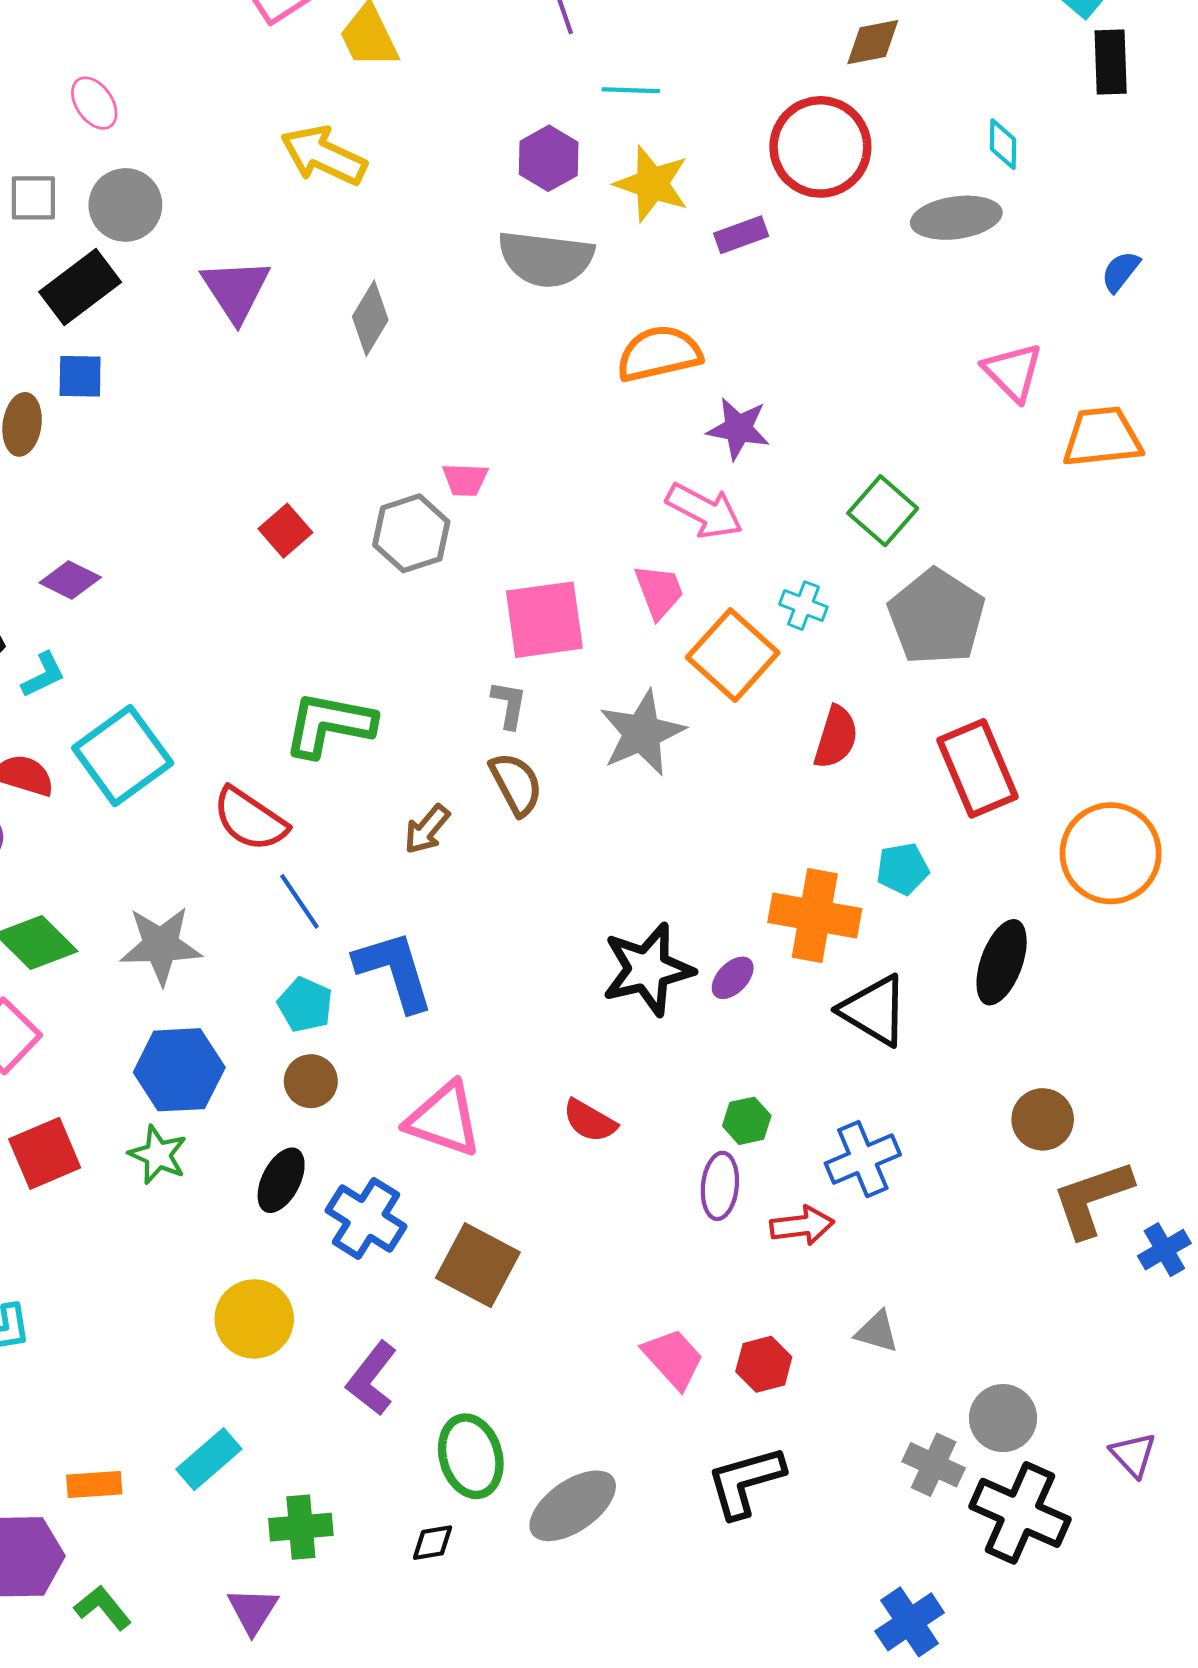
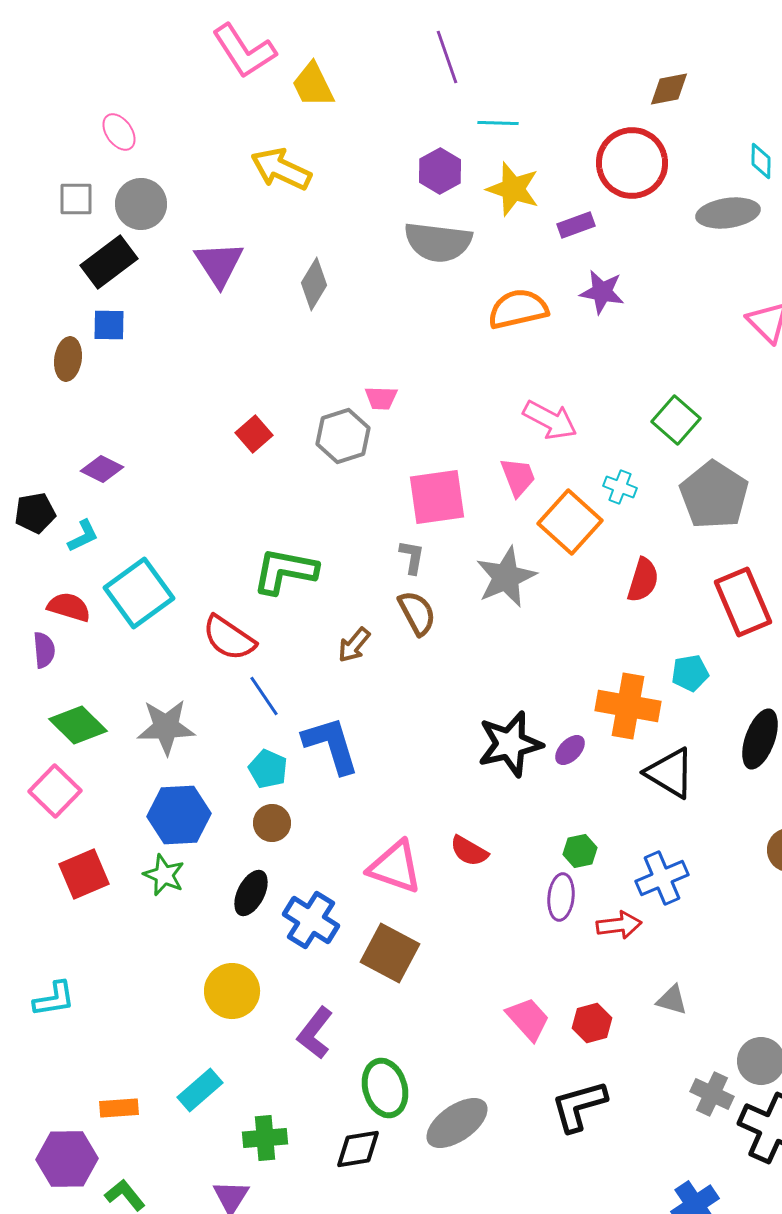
purple star: (738, 429) -> (602, 292), moved
pink triangle: (444, 1119) -> (395, 867), moved
black diamond: (433, 1543) -> (358, 1149), size x1.5

